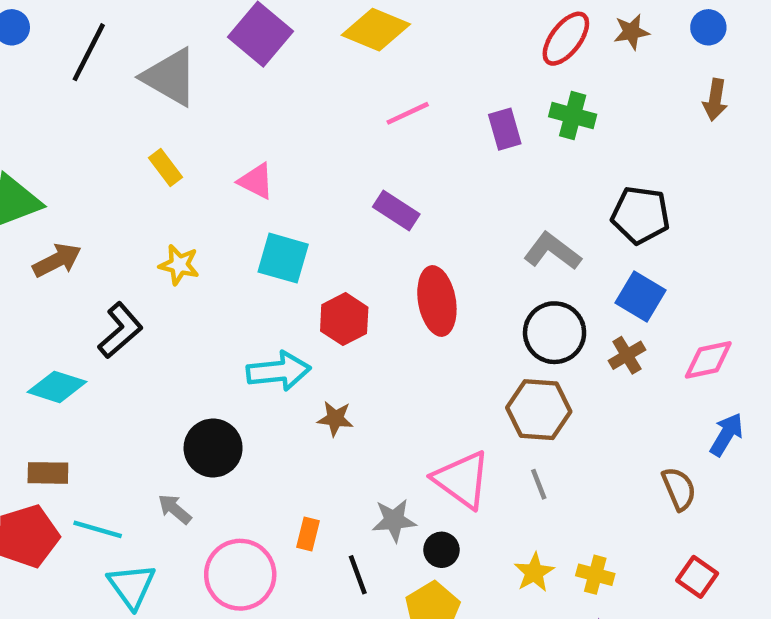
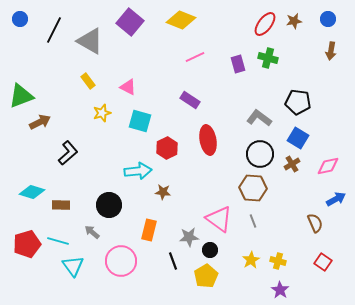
yellow star: (179, 265) -> (102, 113), moved, turned -30
cyan diamond: (57, 387) -> (32, 192), moved
blue arrow: (726, 434) -> (336, 199), turned 30
brown rectangle: (48, 473) -> (61, 205), moved
orange rectangle: (308, 534) -> (149, 230), moved, size x1.5

